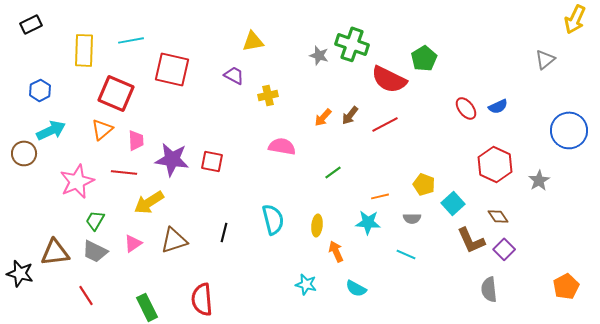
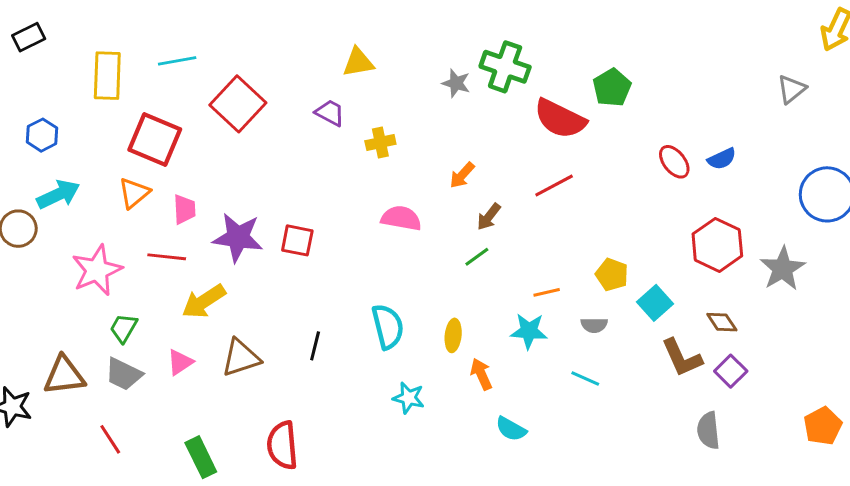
red square: (172, 69) -> (238, 104), turned 30
brown arrow: (350, 115) -> (489, 217), moved
gray star: (539, 180) -> (783, 269), size x1.4
cyan star: (306, 284) -> (409, 398), moved

